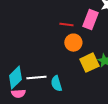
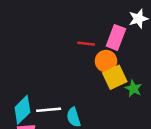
orange circle: (73, 43) -> (106, 61), moved
yellow square: (89, 63) -> (115, 77), moved

